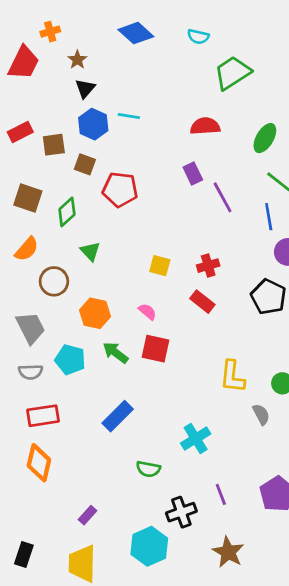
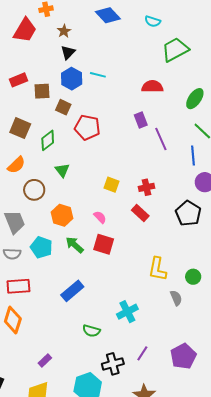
purple line: (221, 494) -> (142, 353), turned 49

